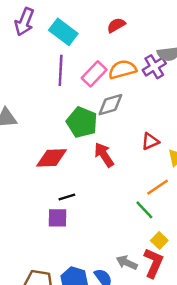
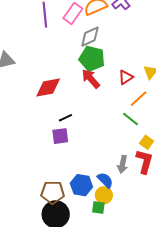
green pentagon: (82, 122) -> (92, 59), moved
red triangle: (150, 141) -> (126, 77), moved
gray arrow: (127, 263) -> (123, 164), turned -96

